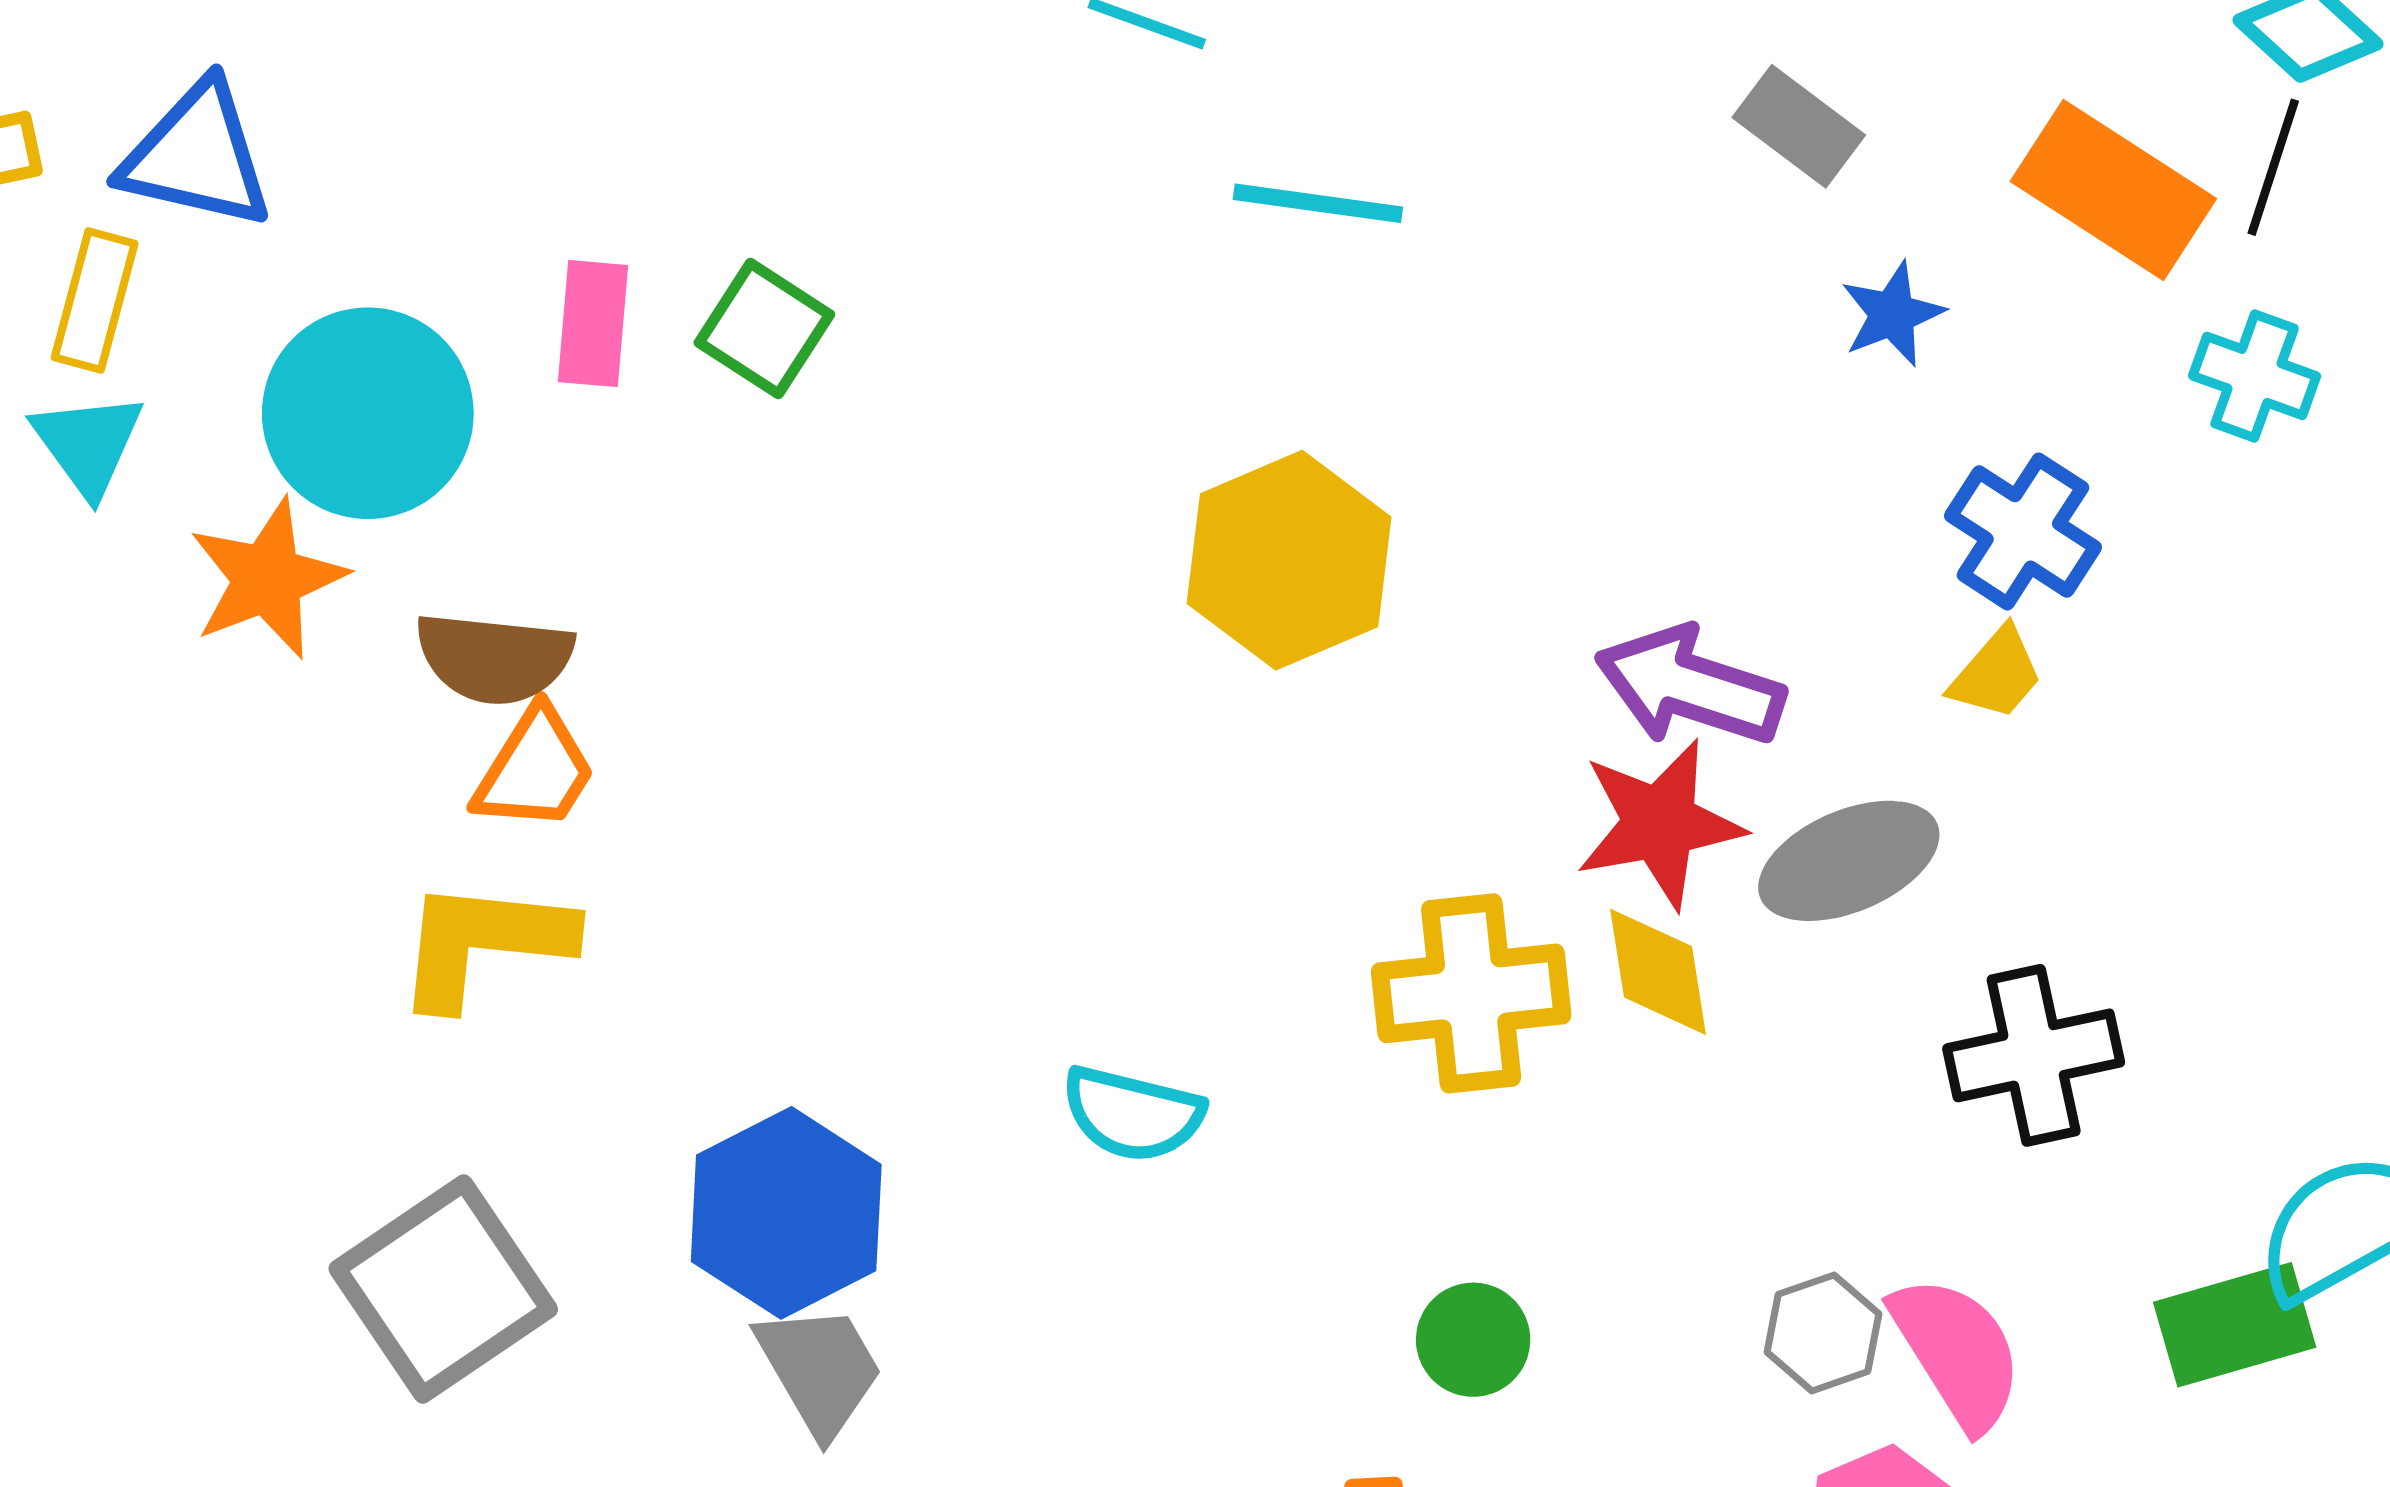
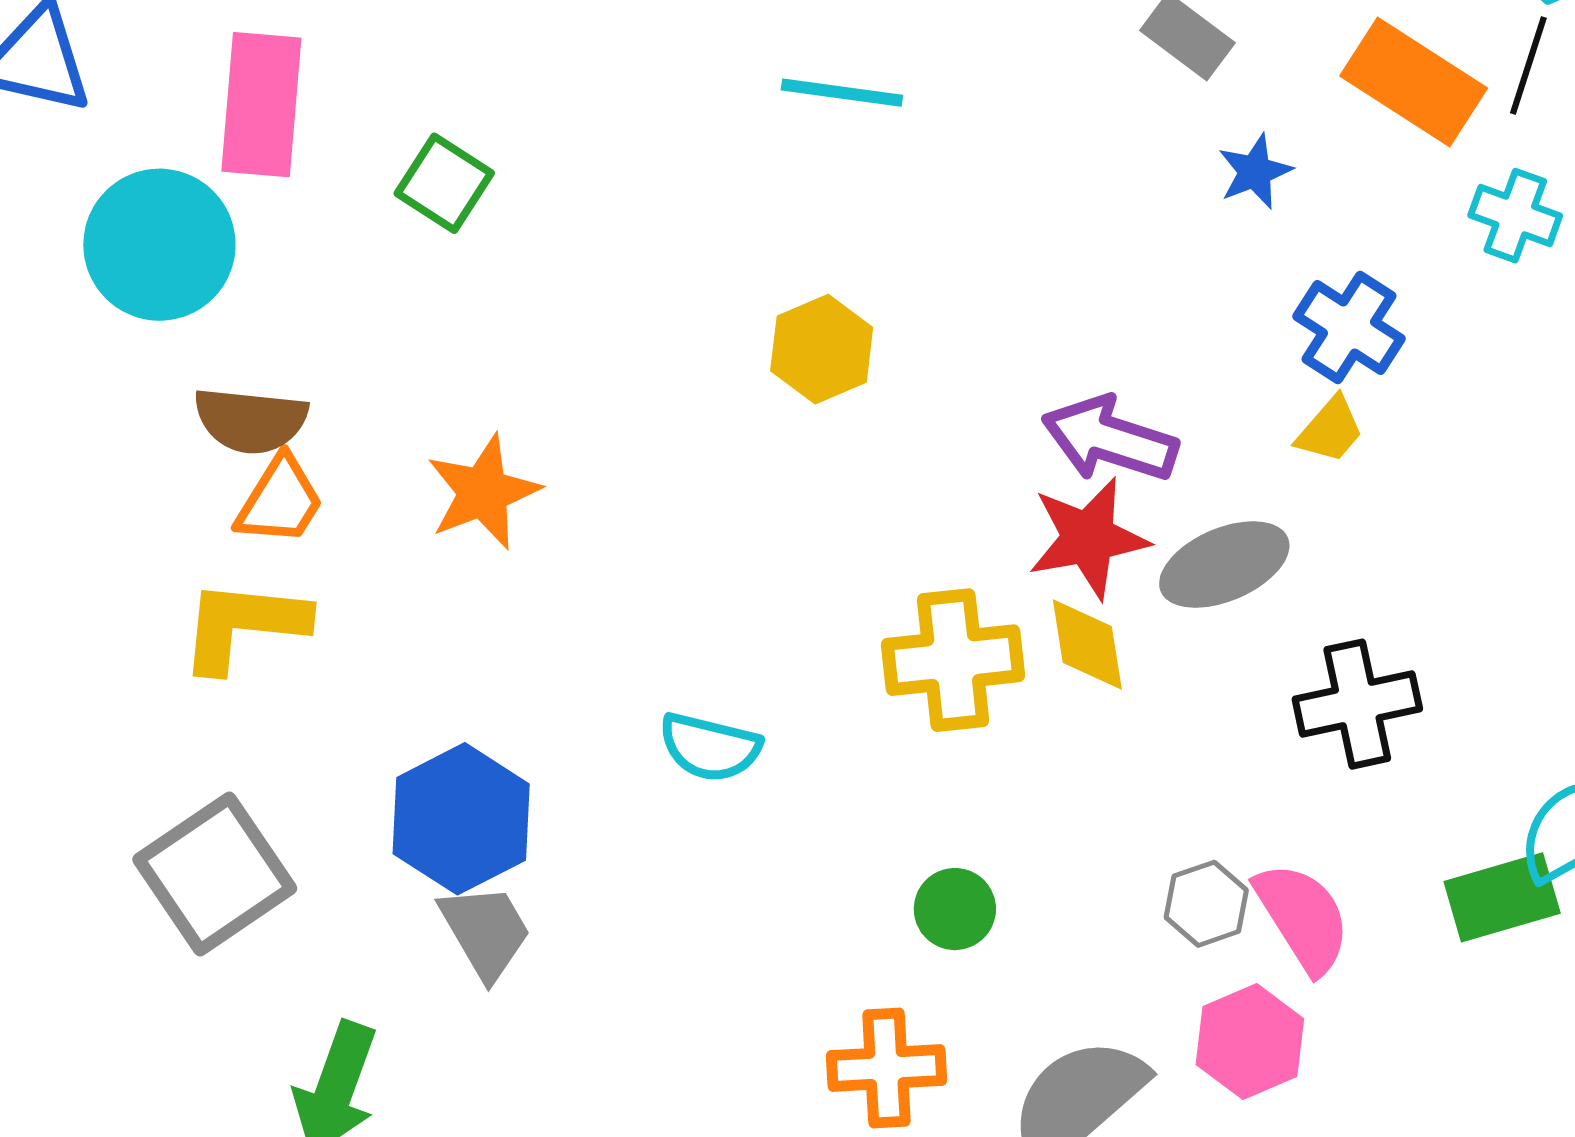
pink rectangle: (593, 324) -> (261, 105), moved, size x1.6
yellow hexagon: (1289, 560) -> (822, 349), size x0.7
orange star: (267, 579) -> (483, 492), moved

